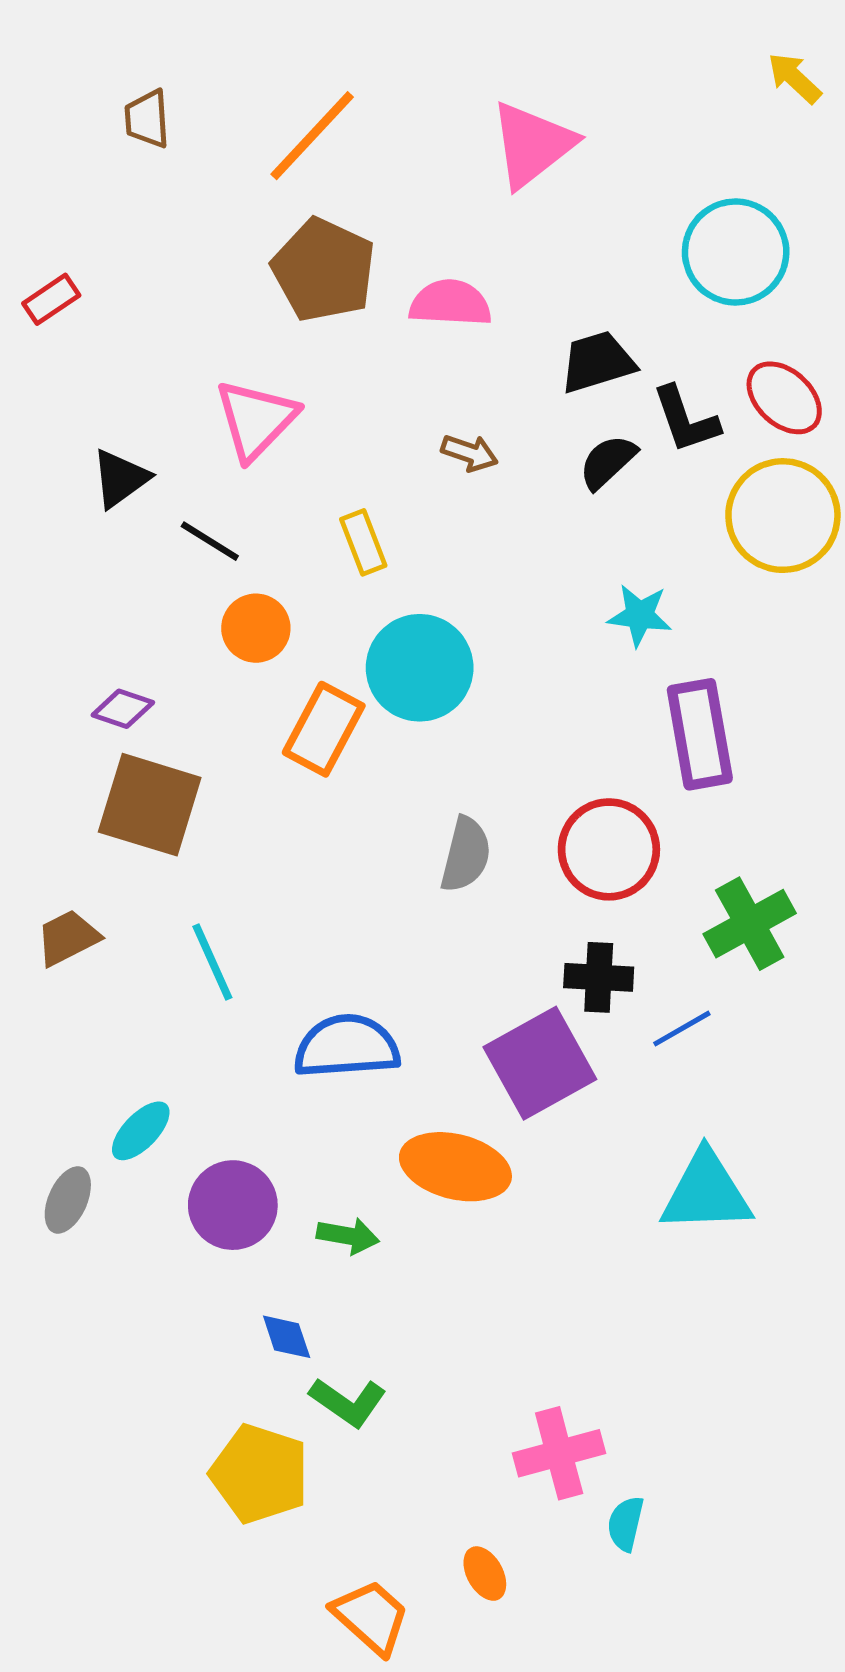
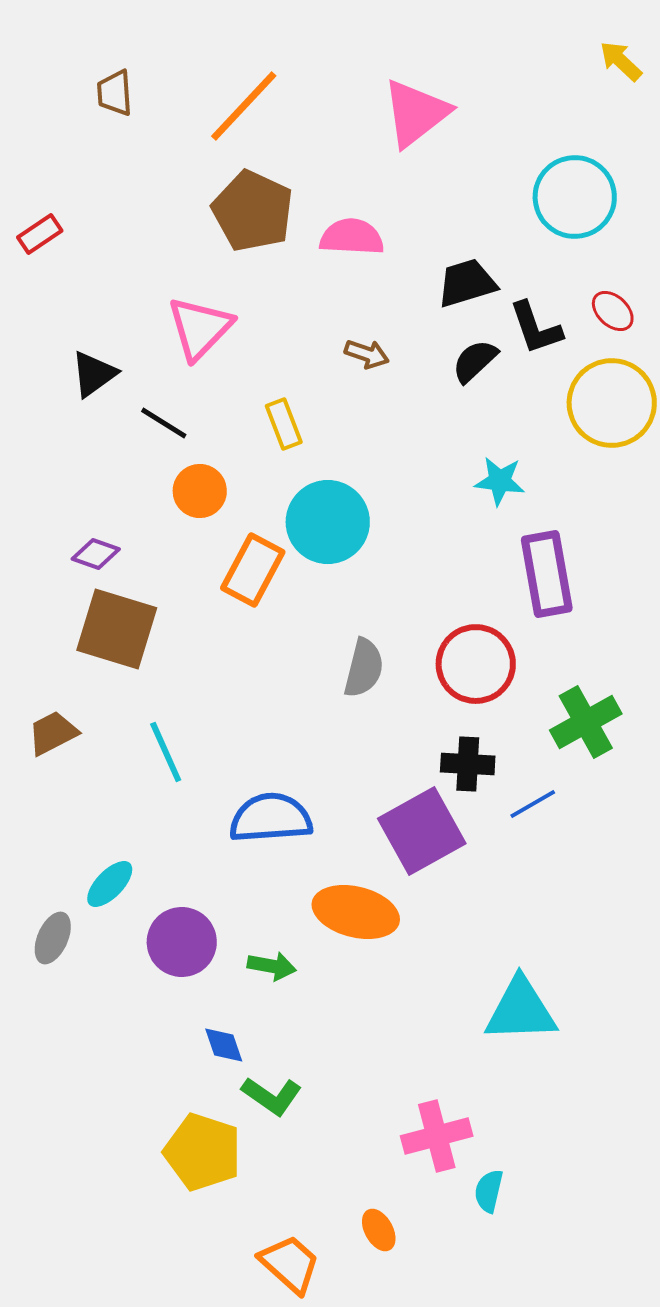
red ellipse: (784, 398) -> (613, 311), size x0.7
cyan triangle: (706, 1192) -> (521, 1010), moved

